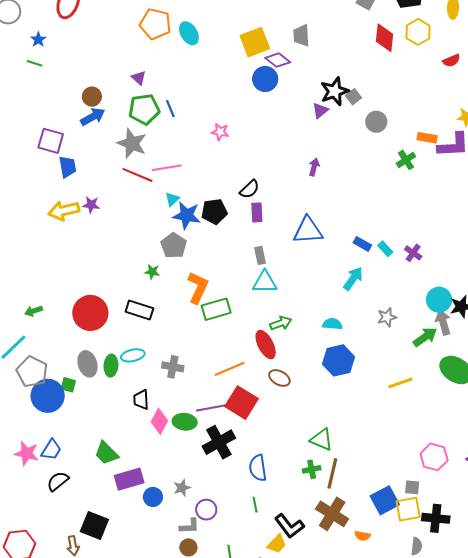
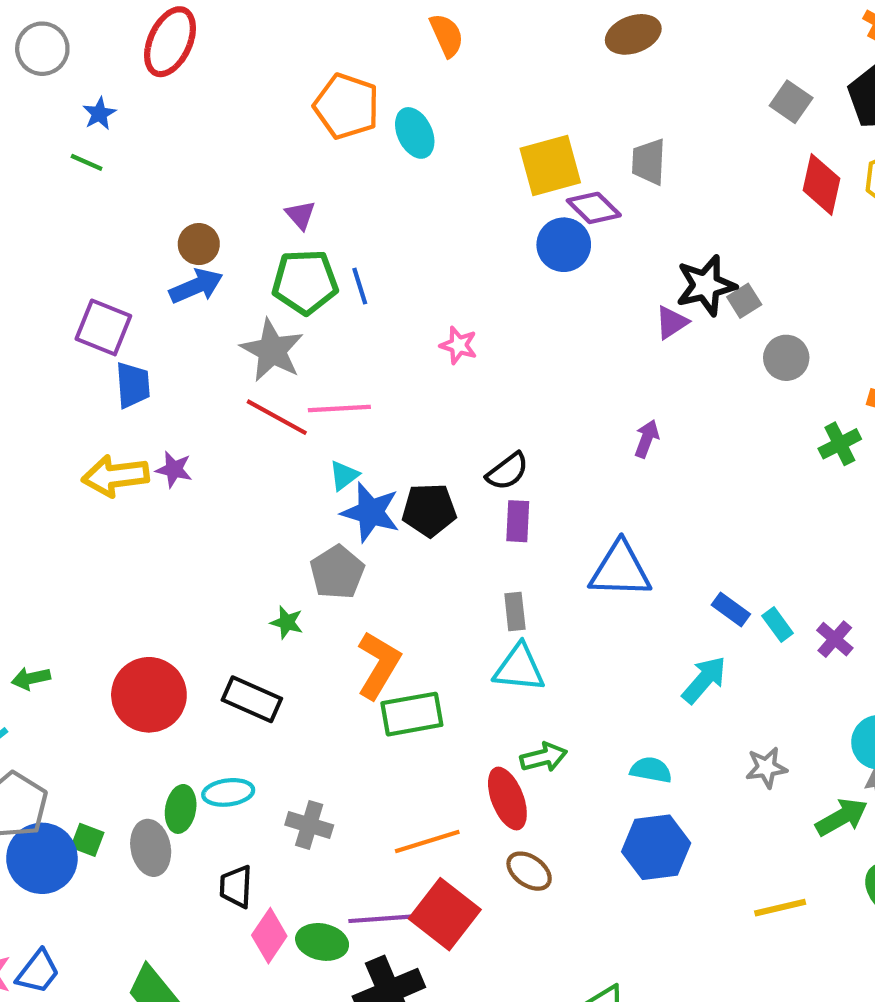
gray ellipse: (88, 364) -> (151, 848), moved

